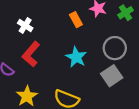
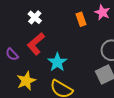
cyan star: (76, 57) -> (57, 62), moved

